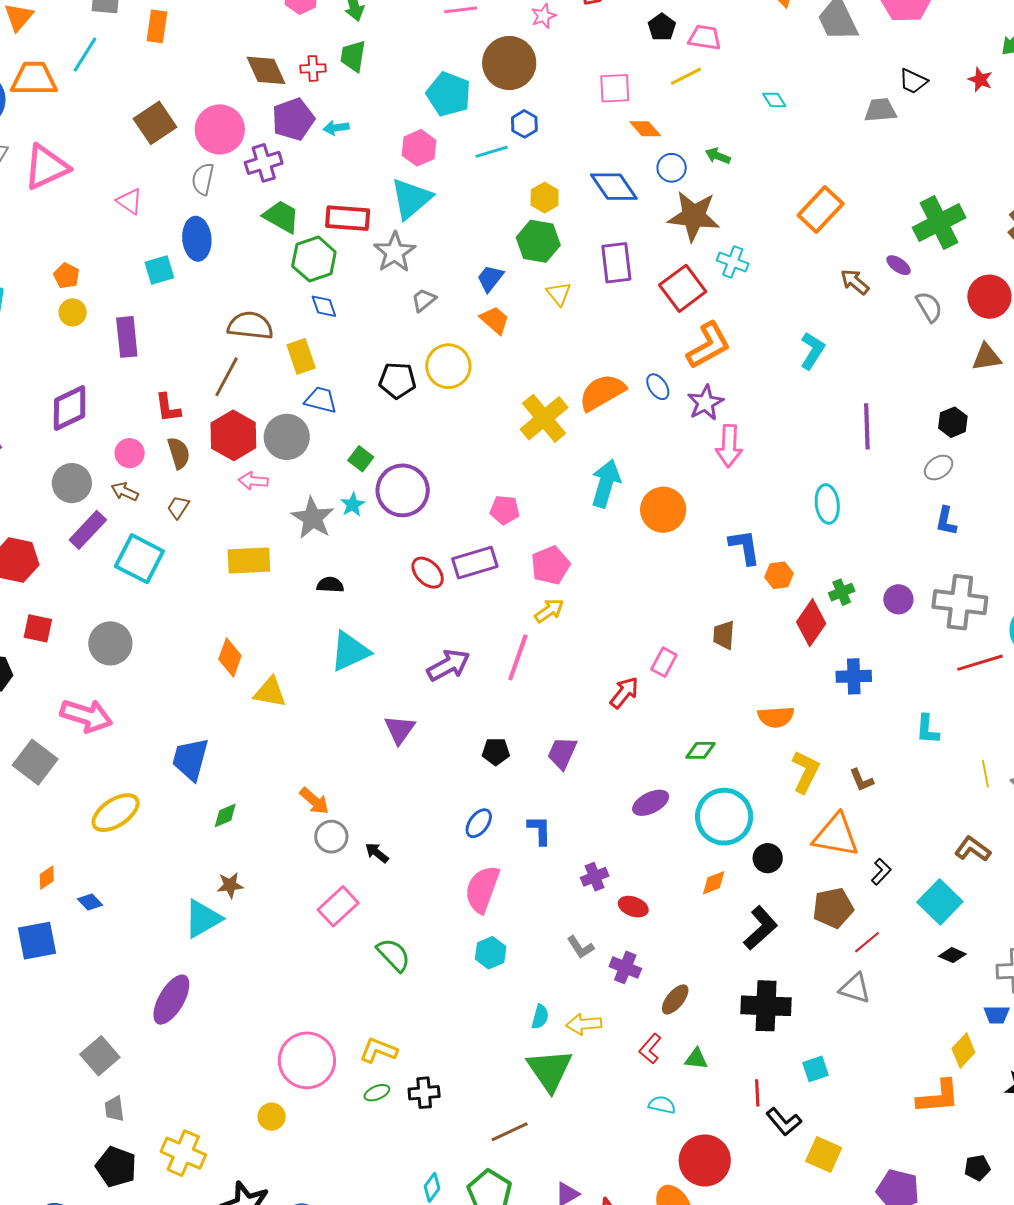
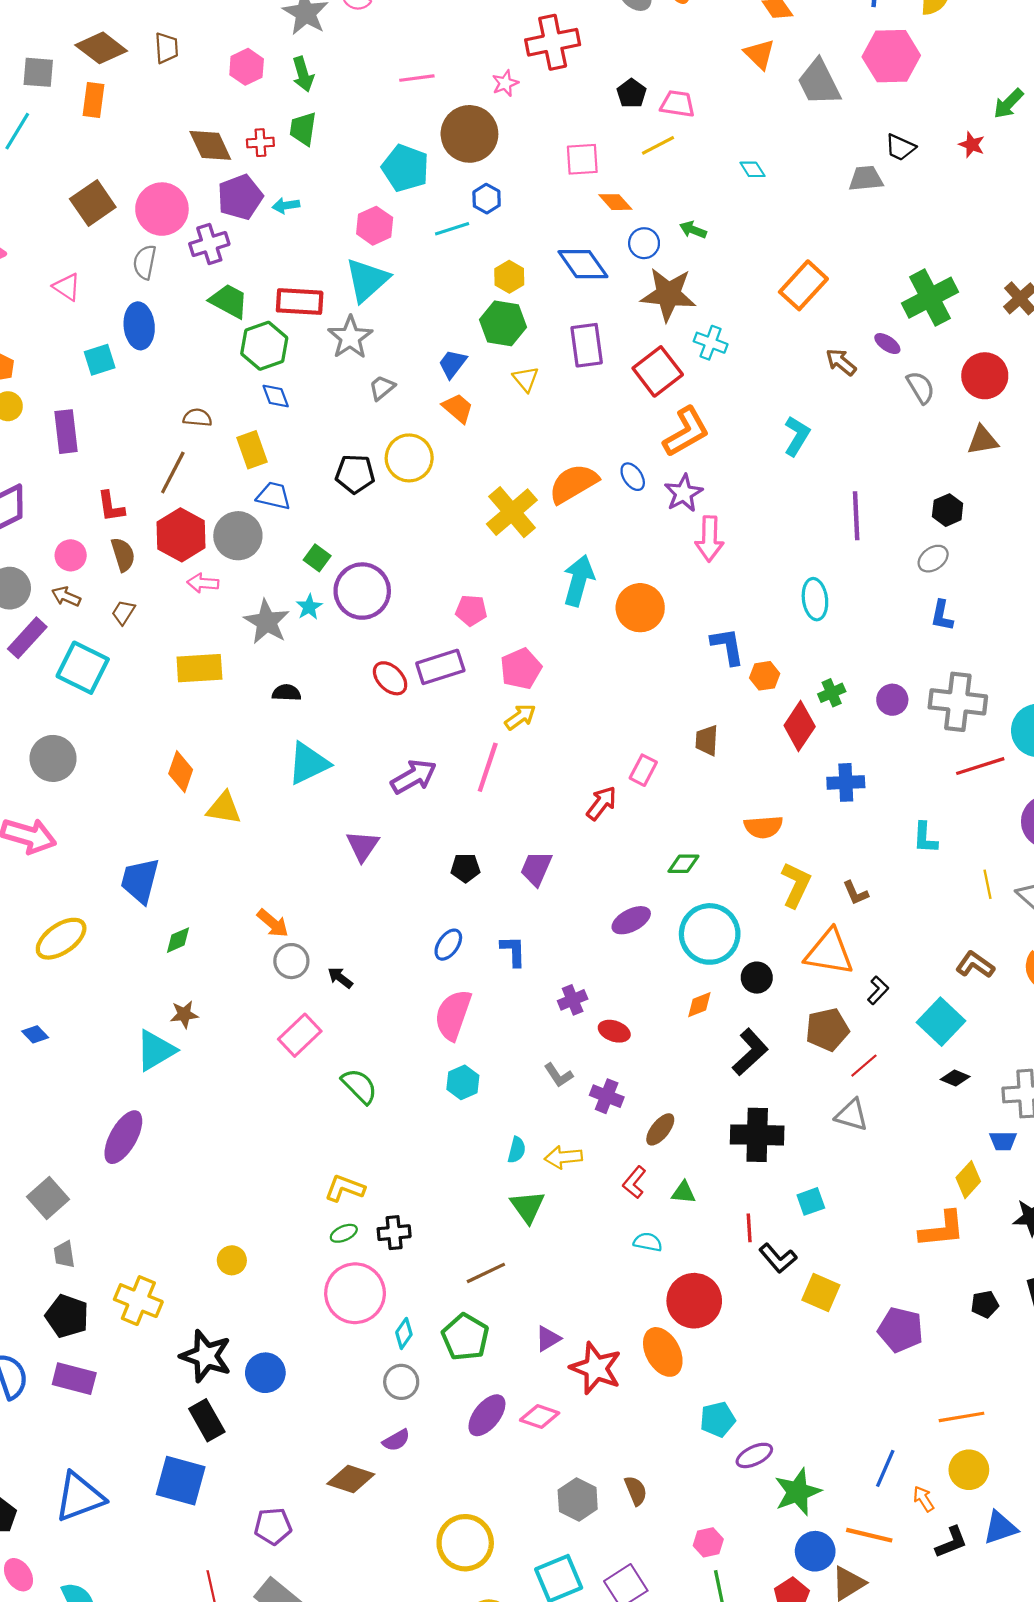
brown semicircle: (250, 326) -> (197, 418), size x0.6
pink circle: (307, 1060) -> (355, 1293), moved
green triangle: (550, 1070) -> (528, 1207), size x0.7

